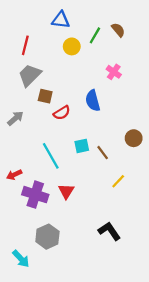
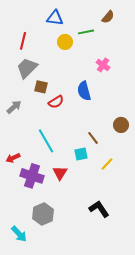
brown semicircle: (118, 30) -> (108, 17), moved, turned 80
green line: (95, 35) -> (86, 32), turned 49
cyan square: (82, 146) -> (81, 154), moved

